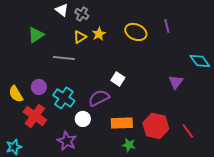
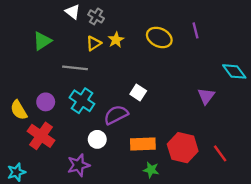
cyan cross: (64, 98) -> (82, 101), moved
purple star: (67, 141) -> (78, 165), turned 30

